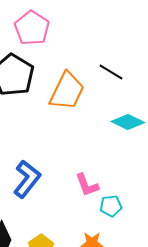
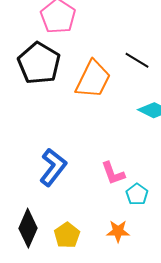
cyan pentagon: (111, 206) -> (137, 194), turned -30

